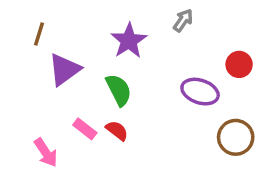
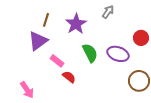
brown line: (39, 34) -> (46, 20), moved
green semicircle: (119, 90) -> (90, 53), moved
pink rectangle: (85, 129) -> (57, 61), moved

